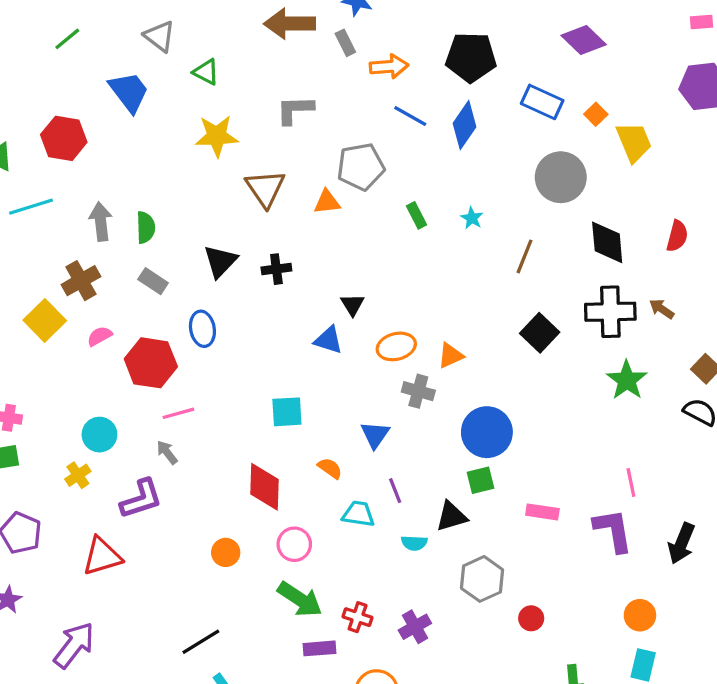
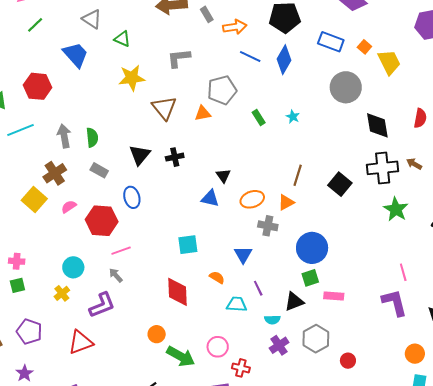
brown line: (524, 256) -> (298, 175), moved
pink rectangle: (542, 512) -> (334, 296), moved
pink circle: (294, 544) -> (218, 347), moved
green arrow: (300, 599) -> (181, 356), moved
purple cross: (415, 627) -> (279, 345), moved

